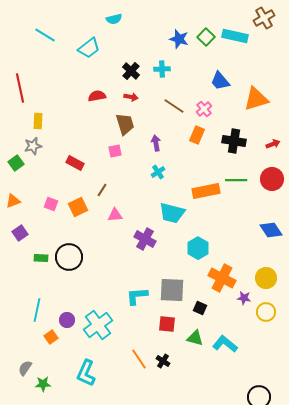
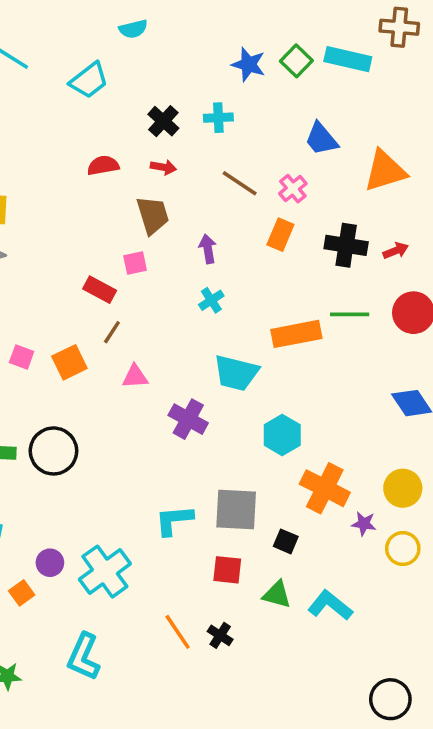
brown cross: (264, 18) -> (399, 27), turned 35
red arrow: (273, 144) -> (396, 251), moved
red rectangle: (75, 163) -> (100, 290), moved

